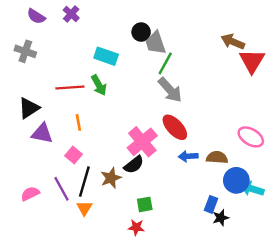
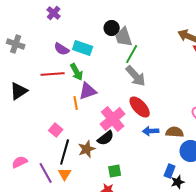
purple semicircle: (36, 16) -> (62, 49), moved
orange line: (78, 122) -> (76, 103), moved
purple triangle: (42, 133) -> (88, 91), moved, turned -30
purple line: (61, 189) -> (46, 173), moved

